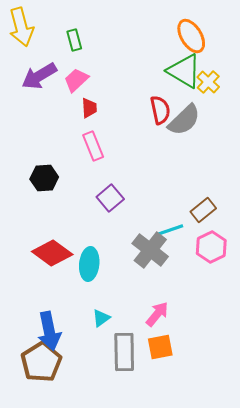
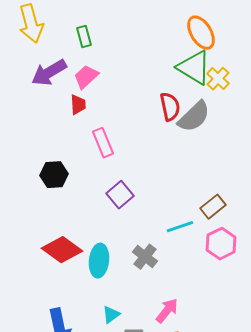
red trapezoid: (89, 108) -> (78, 105), moved
gray cross: (150, 250) -> (145, 257), moved, size x0.7

